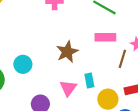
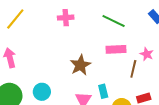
cyan circle: (23, 64) -> (42, 92), moved

